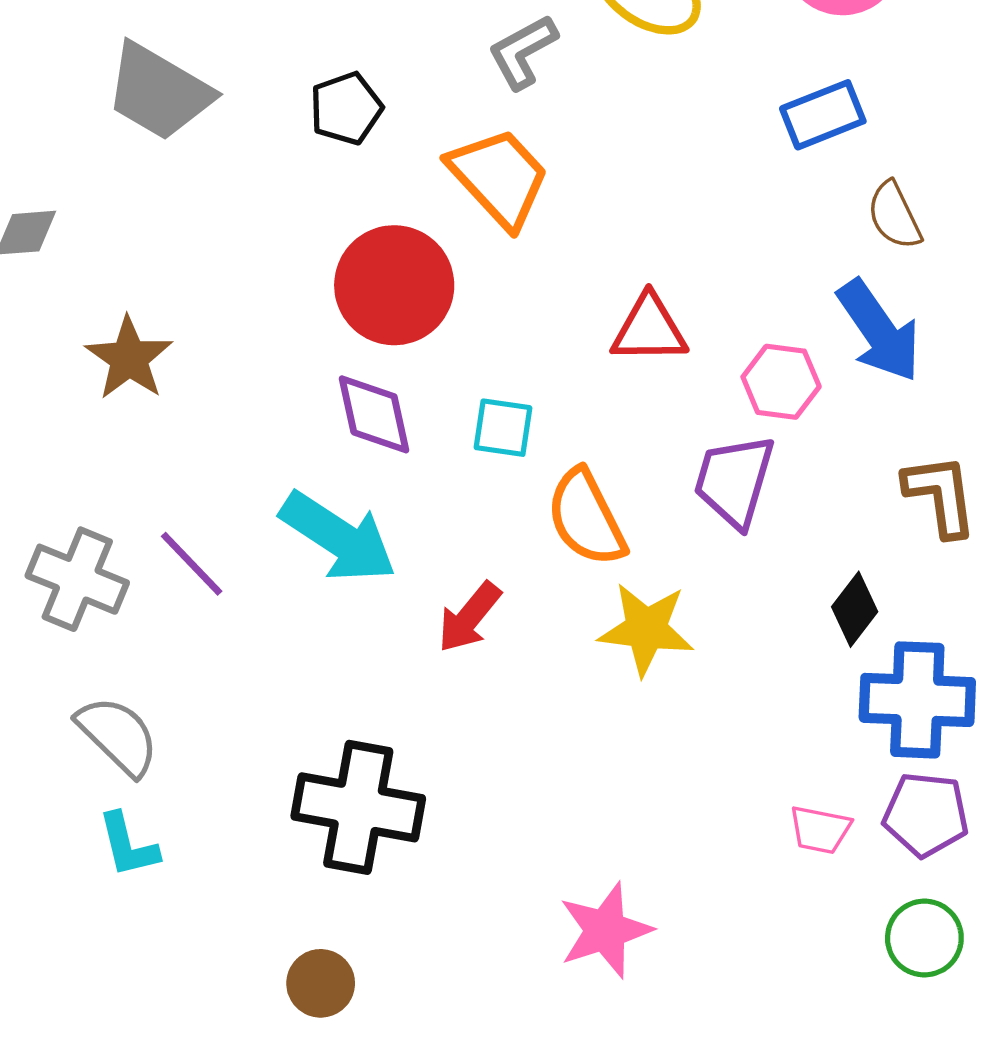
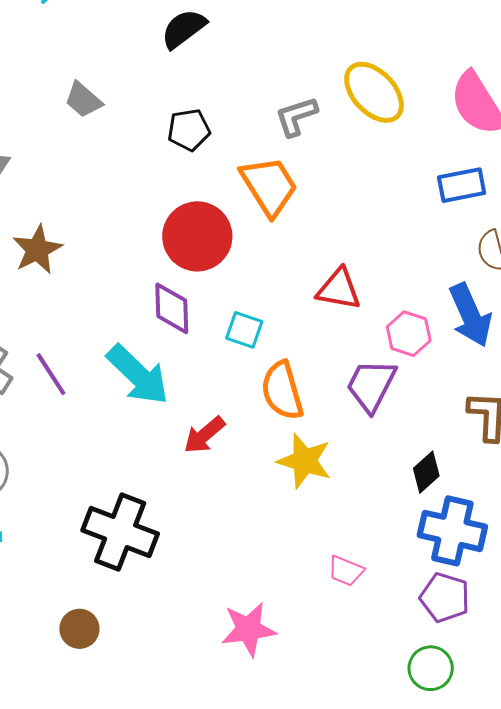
gray trapezoid: (159, 92) -> (83, 100), size x0.6
pink trapezoid: (820, 830) -> (346, 571), moved

